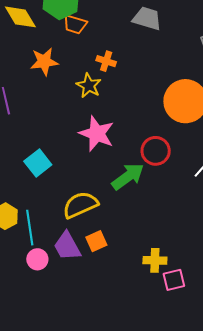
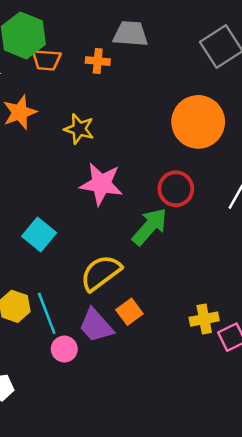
orange cross: (106, 61) -> (98, 61), moved

